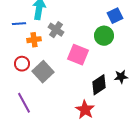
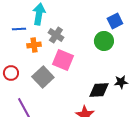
pink square: (78, 55) -> (63, 60), moved
red circle: (22, 64) -> (11, 73), moved
black diamond: (99, 85) -> (99, 90), turned 30

